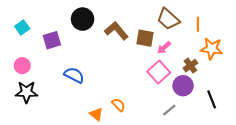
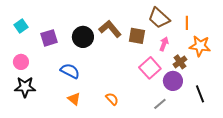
black circle: (83, 19) -> (83, 37), moved
pink arrow: (164, 48) -> (164, 44), moved, turned 152
orange triangle: (96, 114) -> (74, 99), moved

